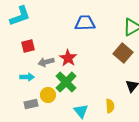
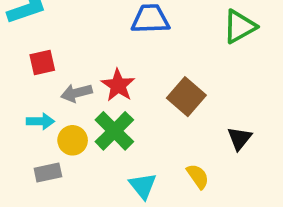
brown square: (123, 53) -> (186, 97), moved
yellow circle: (48, 95) -> (73, 140), moved
yellow semicircle: (110, 106) -> (198, 176), turned -32

